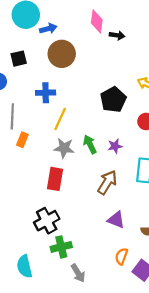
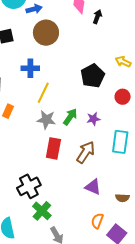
black arrow: (117, 35) -> (97, 17), turned -80
green arrow: (90, 144) -> (70, 117), turned 60
red rectangle: (55, 179) -> (53, 148), moved
green cross: (61, 247) -> (42, 211), turned -36

